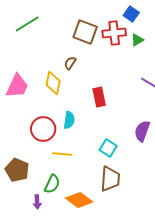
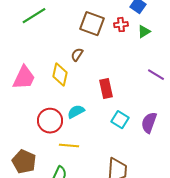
red cross: (114, 33) -> (121, 25), size x0.6
cyan semicircle: (69, 120) -> (76, 112), turned -126
cyan square: (108, 148) -> (120, 120), moved

